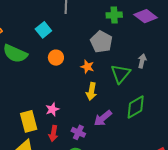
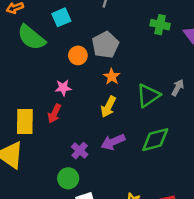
cyan square: (43, 30) -> (61, 17), moved
gray pentagon: (101, 42) -> (105, 45), moved
pink star: (52, 109) -> (63, 88), moved
red arrow: (53, 133) -> (54, 113), moved

